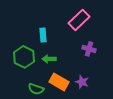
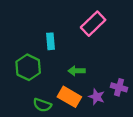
purple cross: (89, 49) -> (119, 87), moved
green arrow: (49, 59) -> (77, 71), moved

